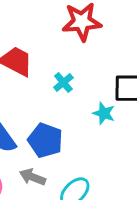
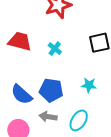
cyan star: (104, 113) -> (89, 85), moved

